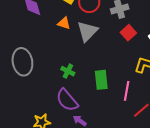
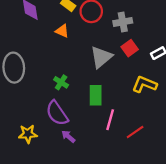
gray triangle: (87, 31) -> (101, 57), moved
pink line: (127, 91) -> (110, 120), moved

